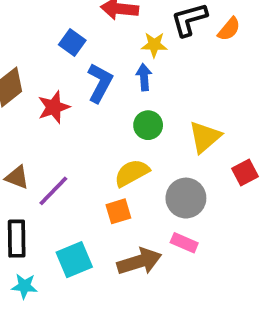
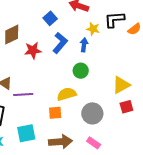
yellow triangle: (205, 137) -> (121, 85), moved
purple line: (53, 191) -> (23, 95), turned 30
pink rectangle: (184, 243) -> (94, 143), moved

